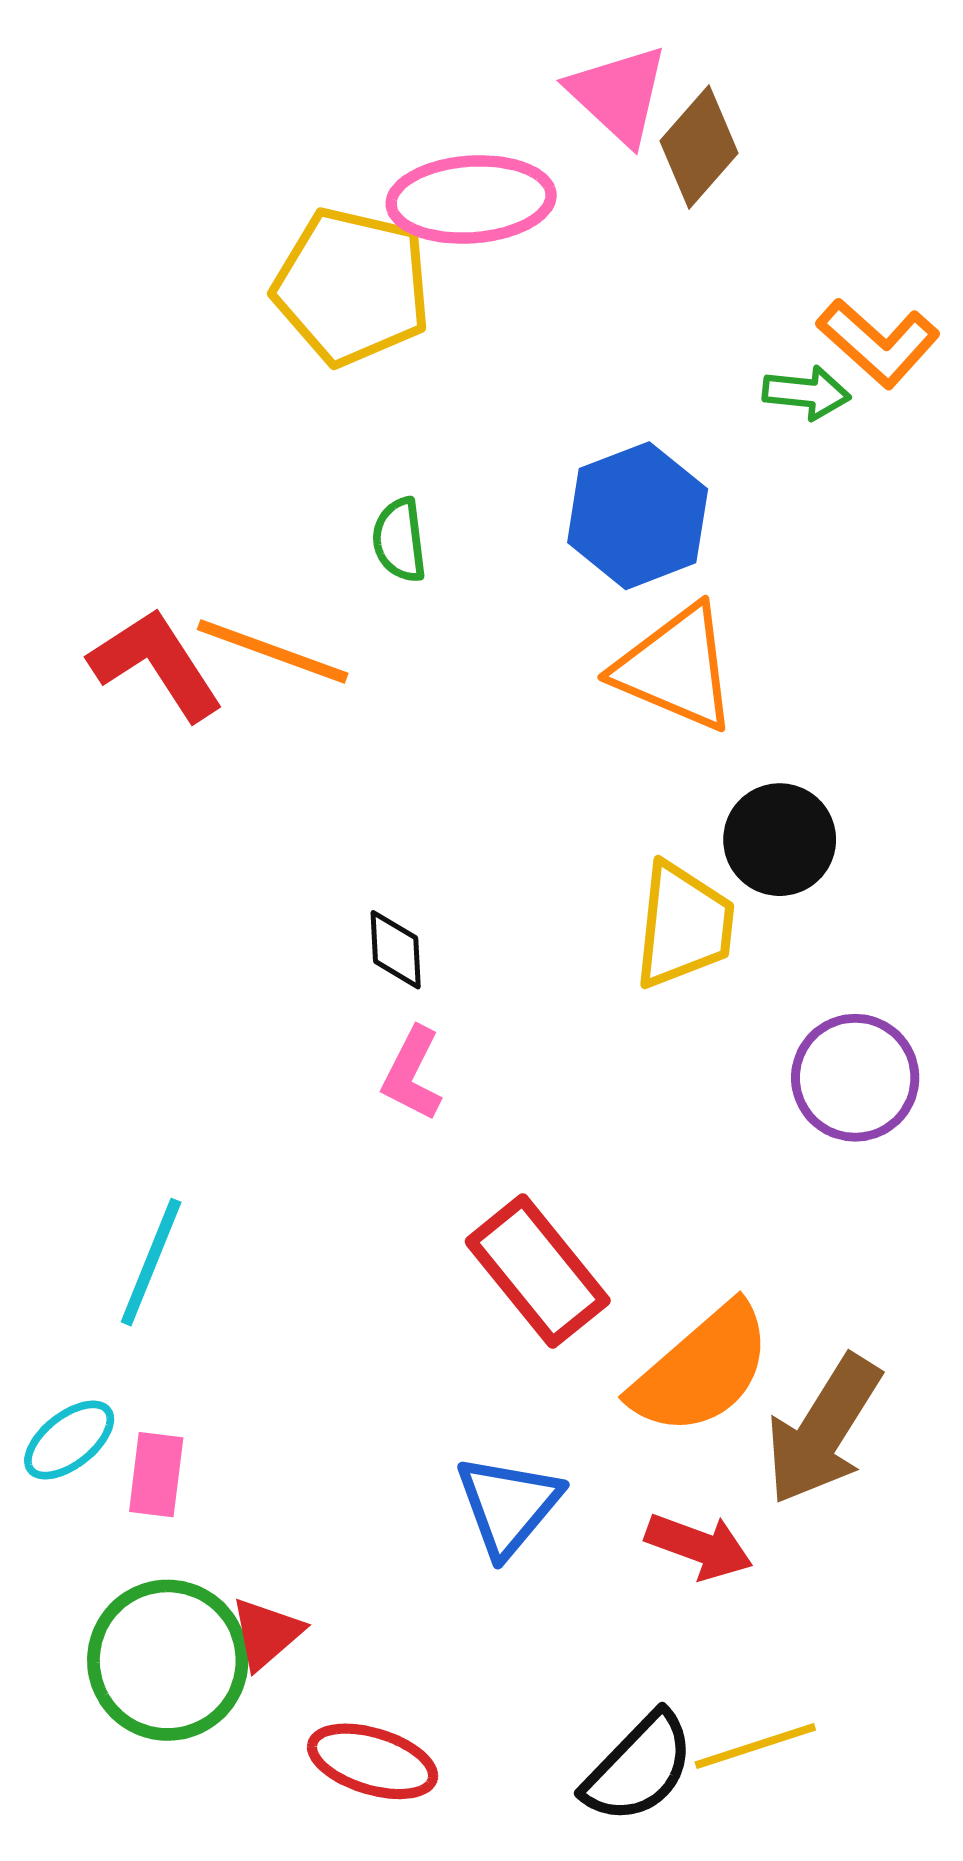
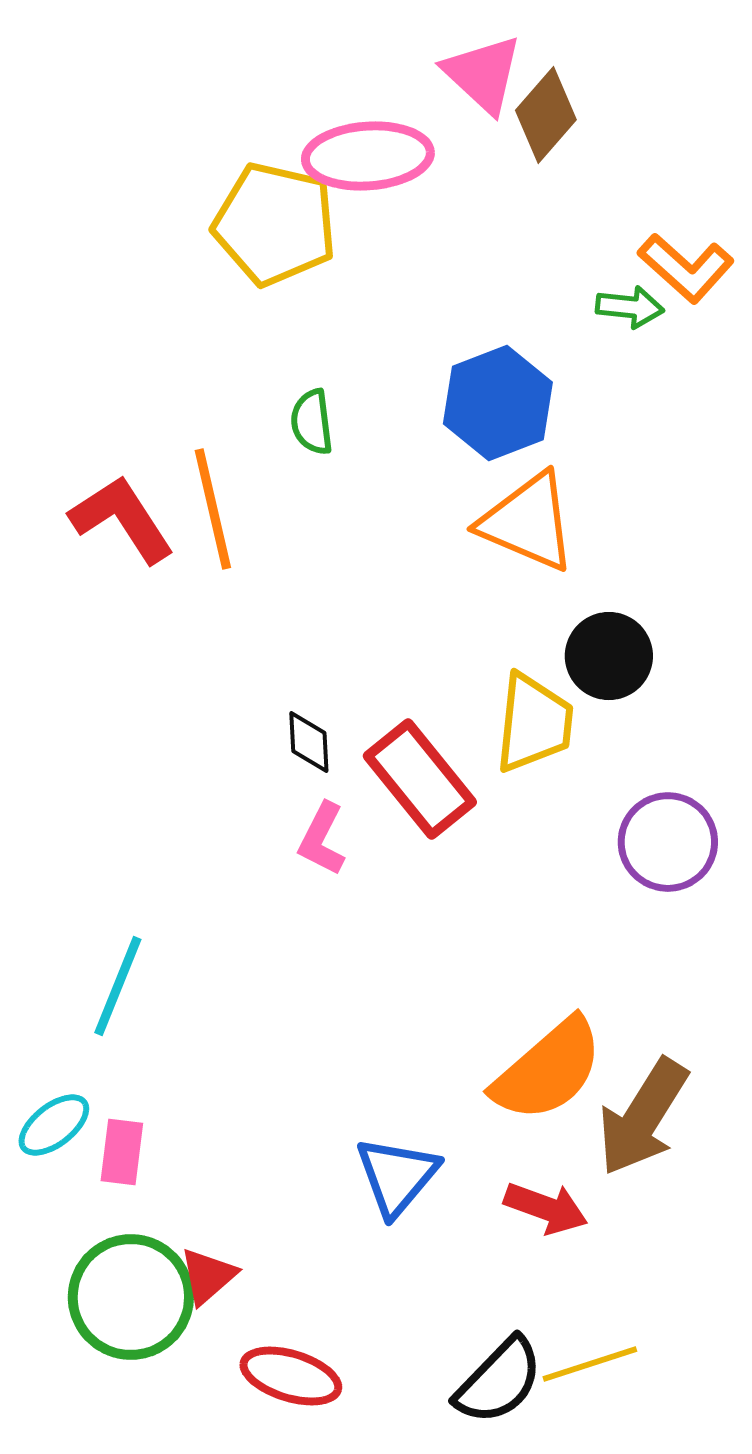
orange line: (273, 651) -> (213, 509), turned 57
red rectangle: (538, 1271) -> (420, 779), moved

